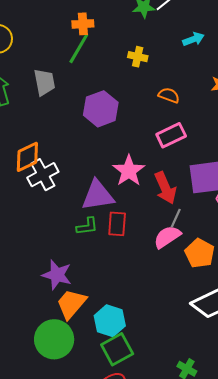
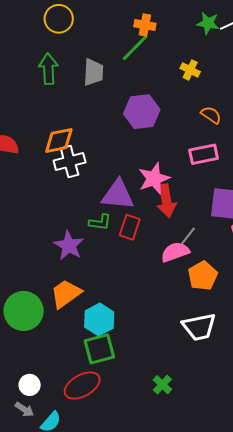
red arrow: (165, 188) -> (166, 201), moved
purple star: (57, 275) -> (69, 245), moved
green circle: (54, 339) -> (24, 311), moved

